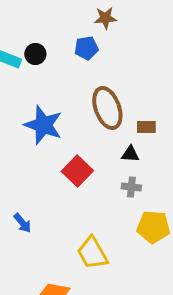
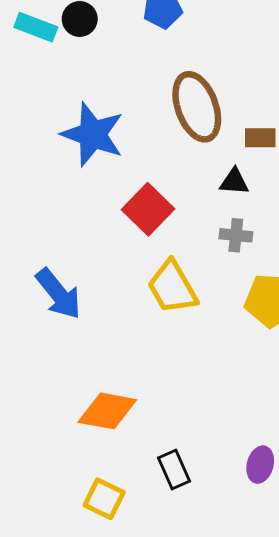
blue arrow: (22, 223) -> (59, 294), size x1.6
yellow trapezoid: (92, 253) -> (172, 287), moved

